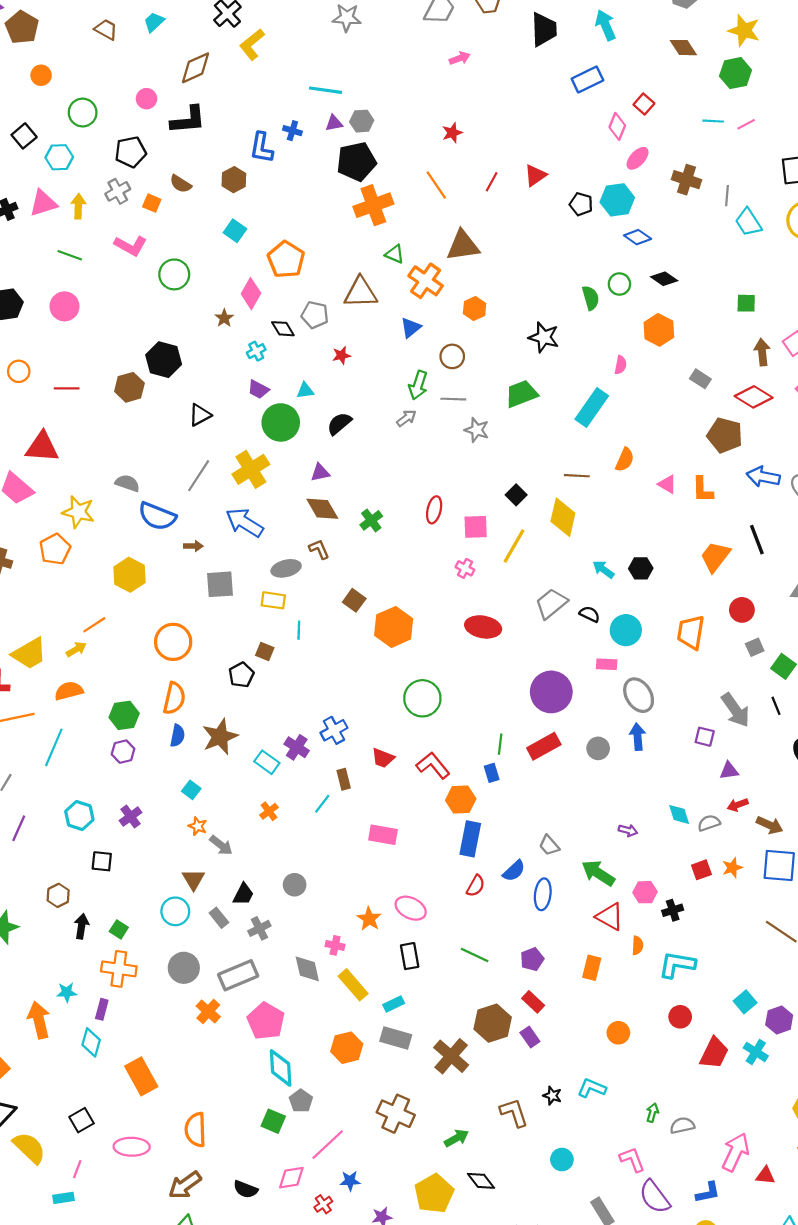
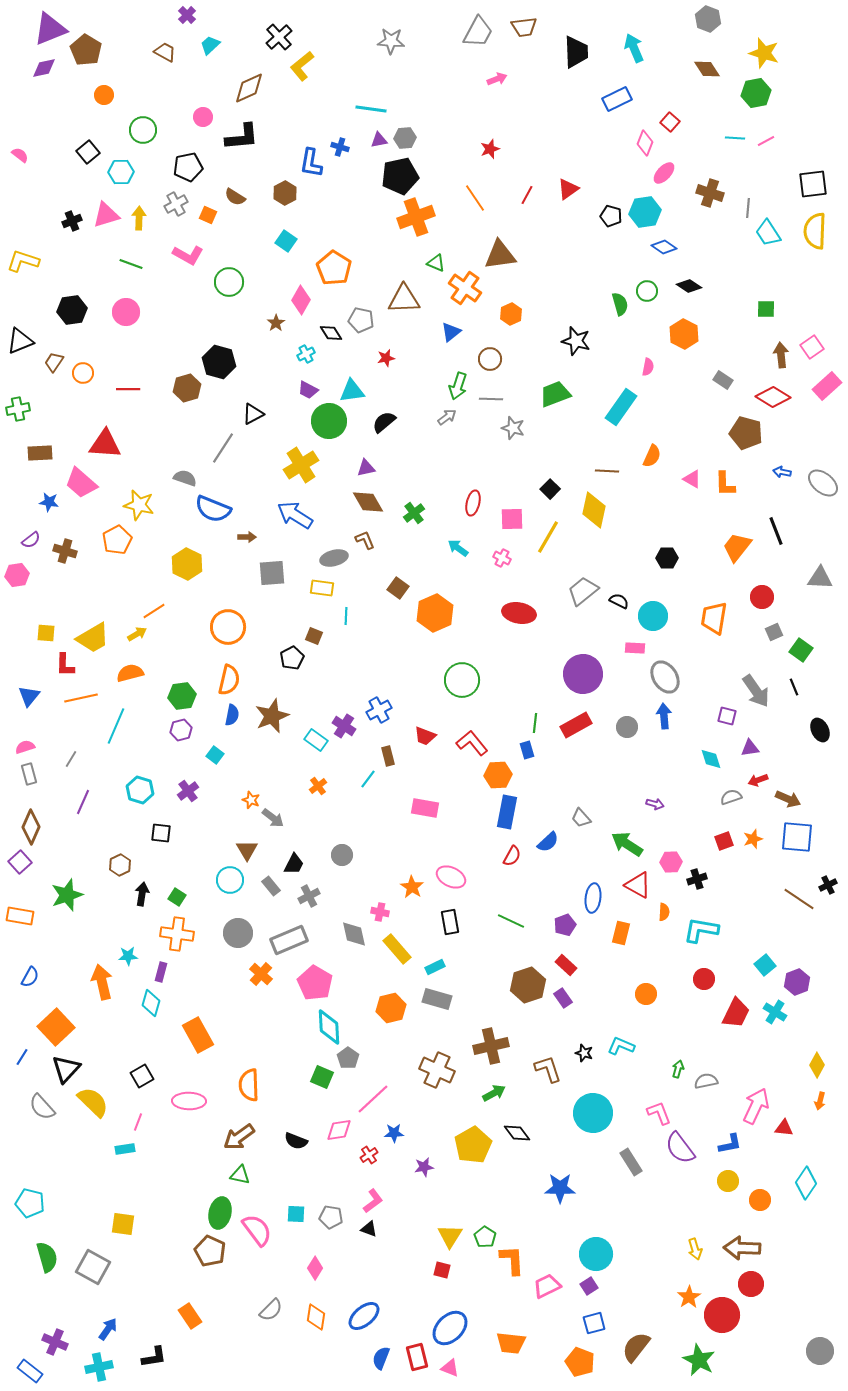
cyan triangle: (305, 391) -> (352, 391), size x1.5
gray line: (199, 476) -> (223, 448), moved
blue arrow: (763, 477) -> (782, 472), size x0.6
cyan arrow: (603, 569) -> (458, 548), moved
cyan square: (191, 790) -> (215, 755), moved
cyan diamond: (679, 814) -> (711, 759), moved
blue ellipse: (543, 894) -> (593, 898), moved
brown cross: (451, 1056) -> (491, 1046), moved, turned 36
cyan circle: (562, 1160) -> (593, 1113), size x1.8

